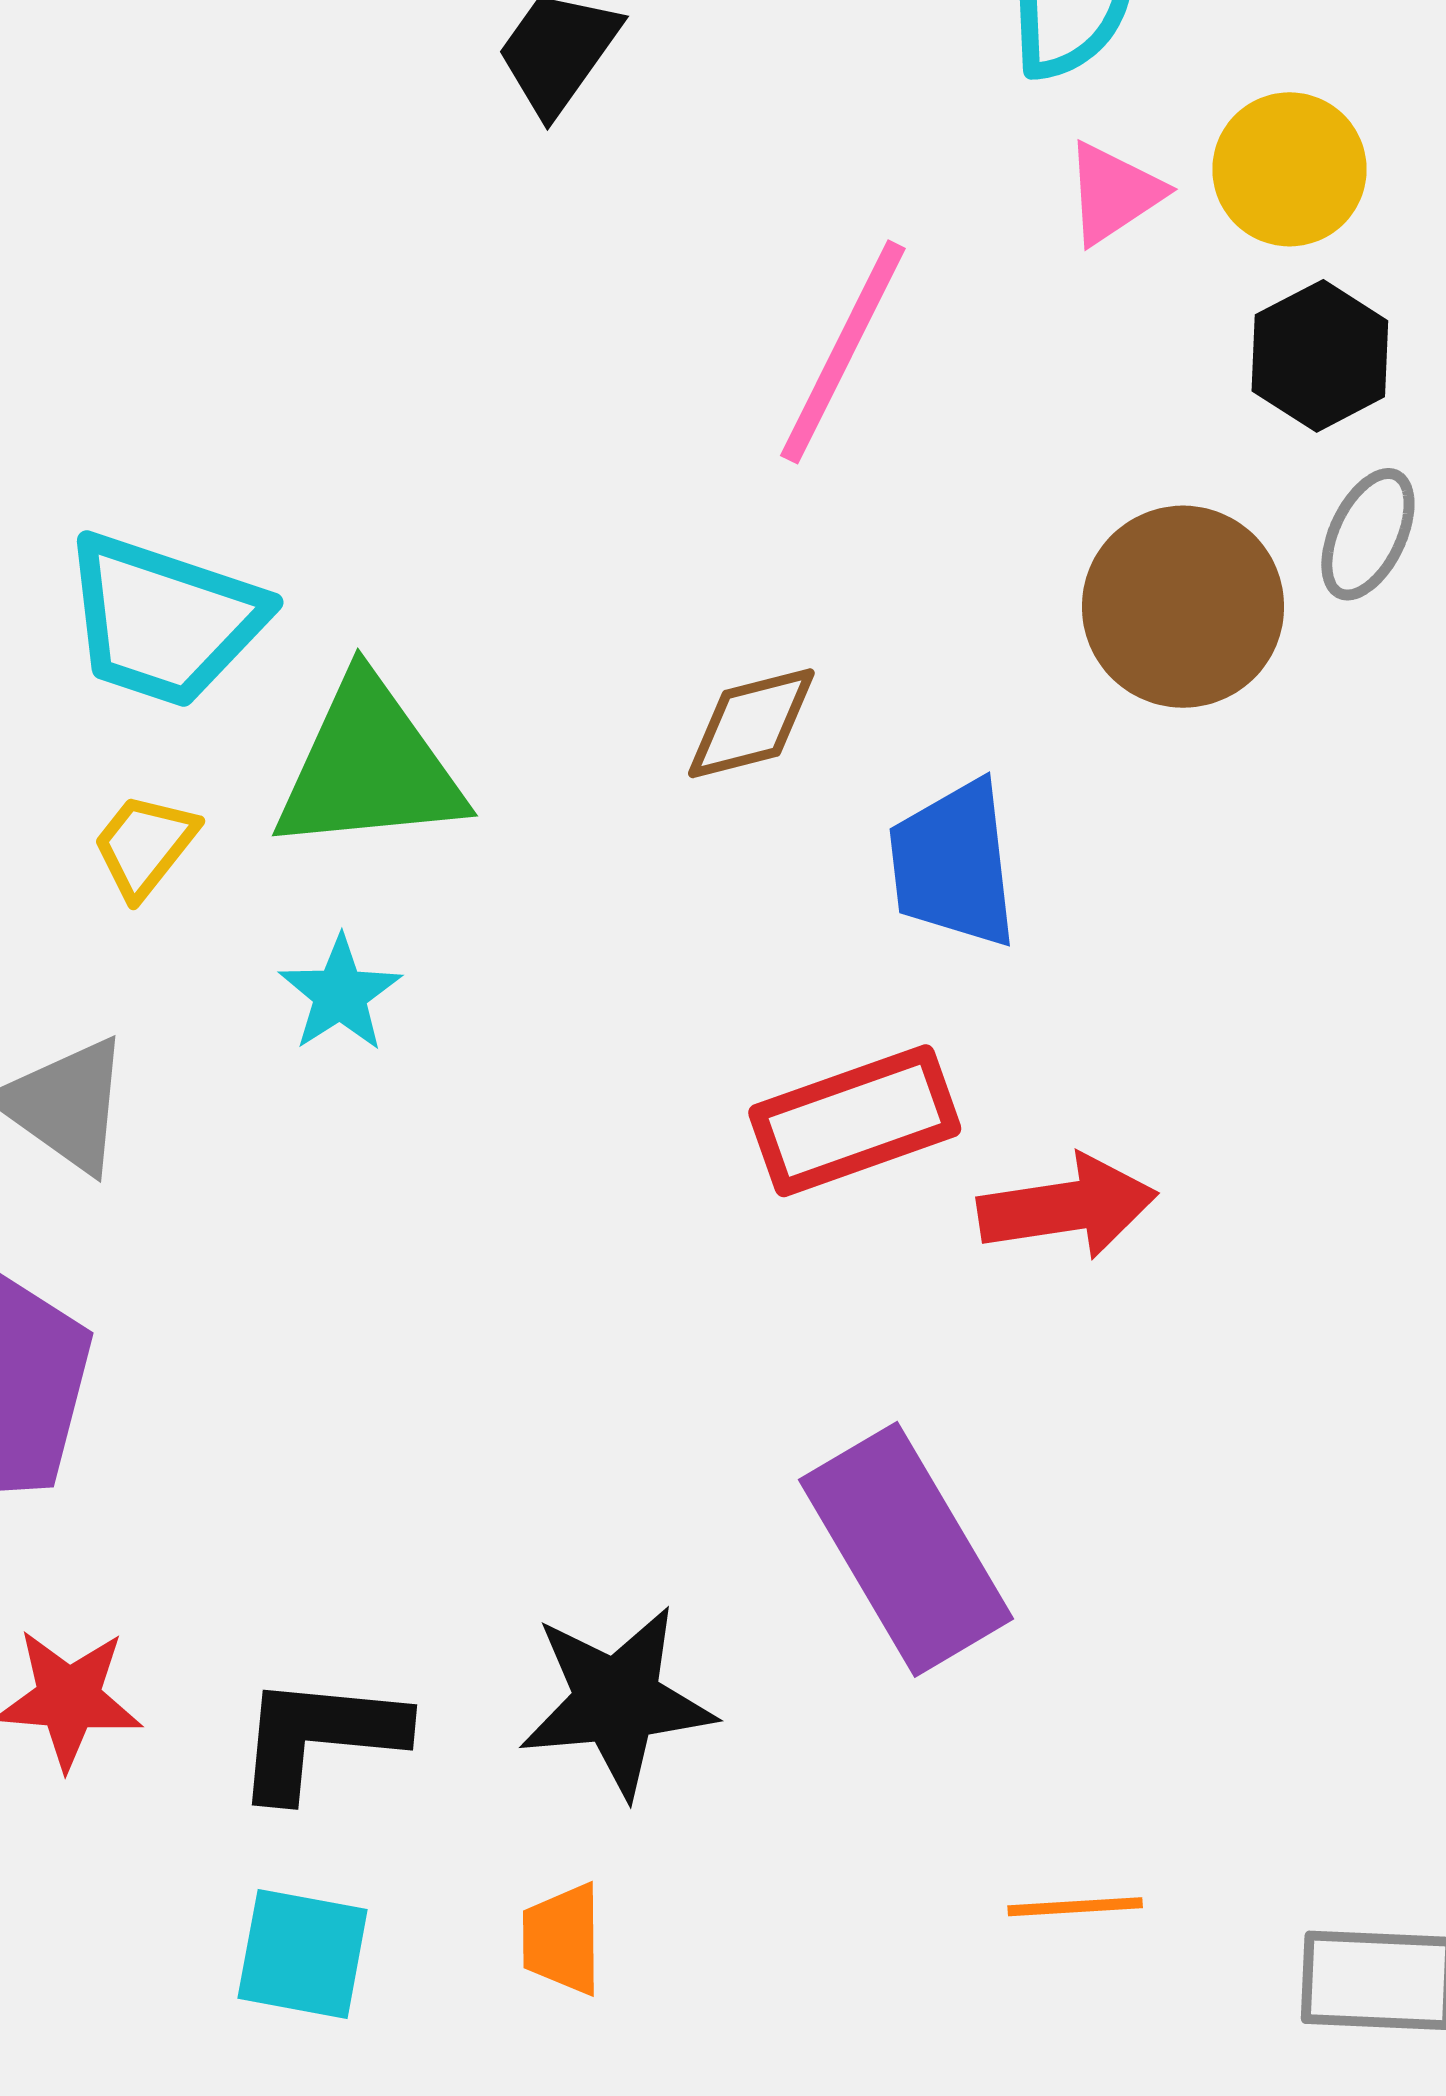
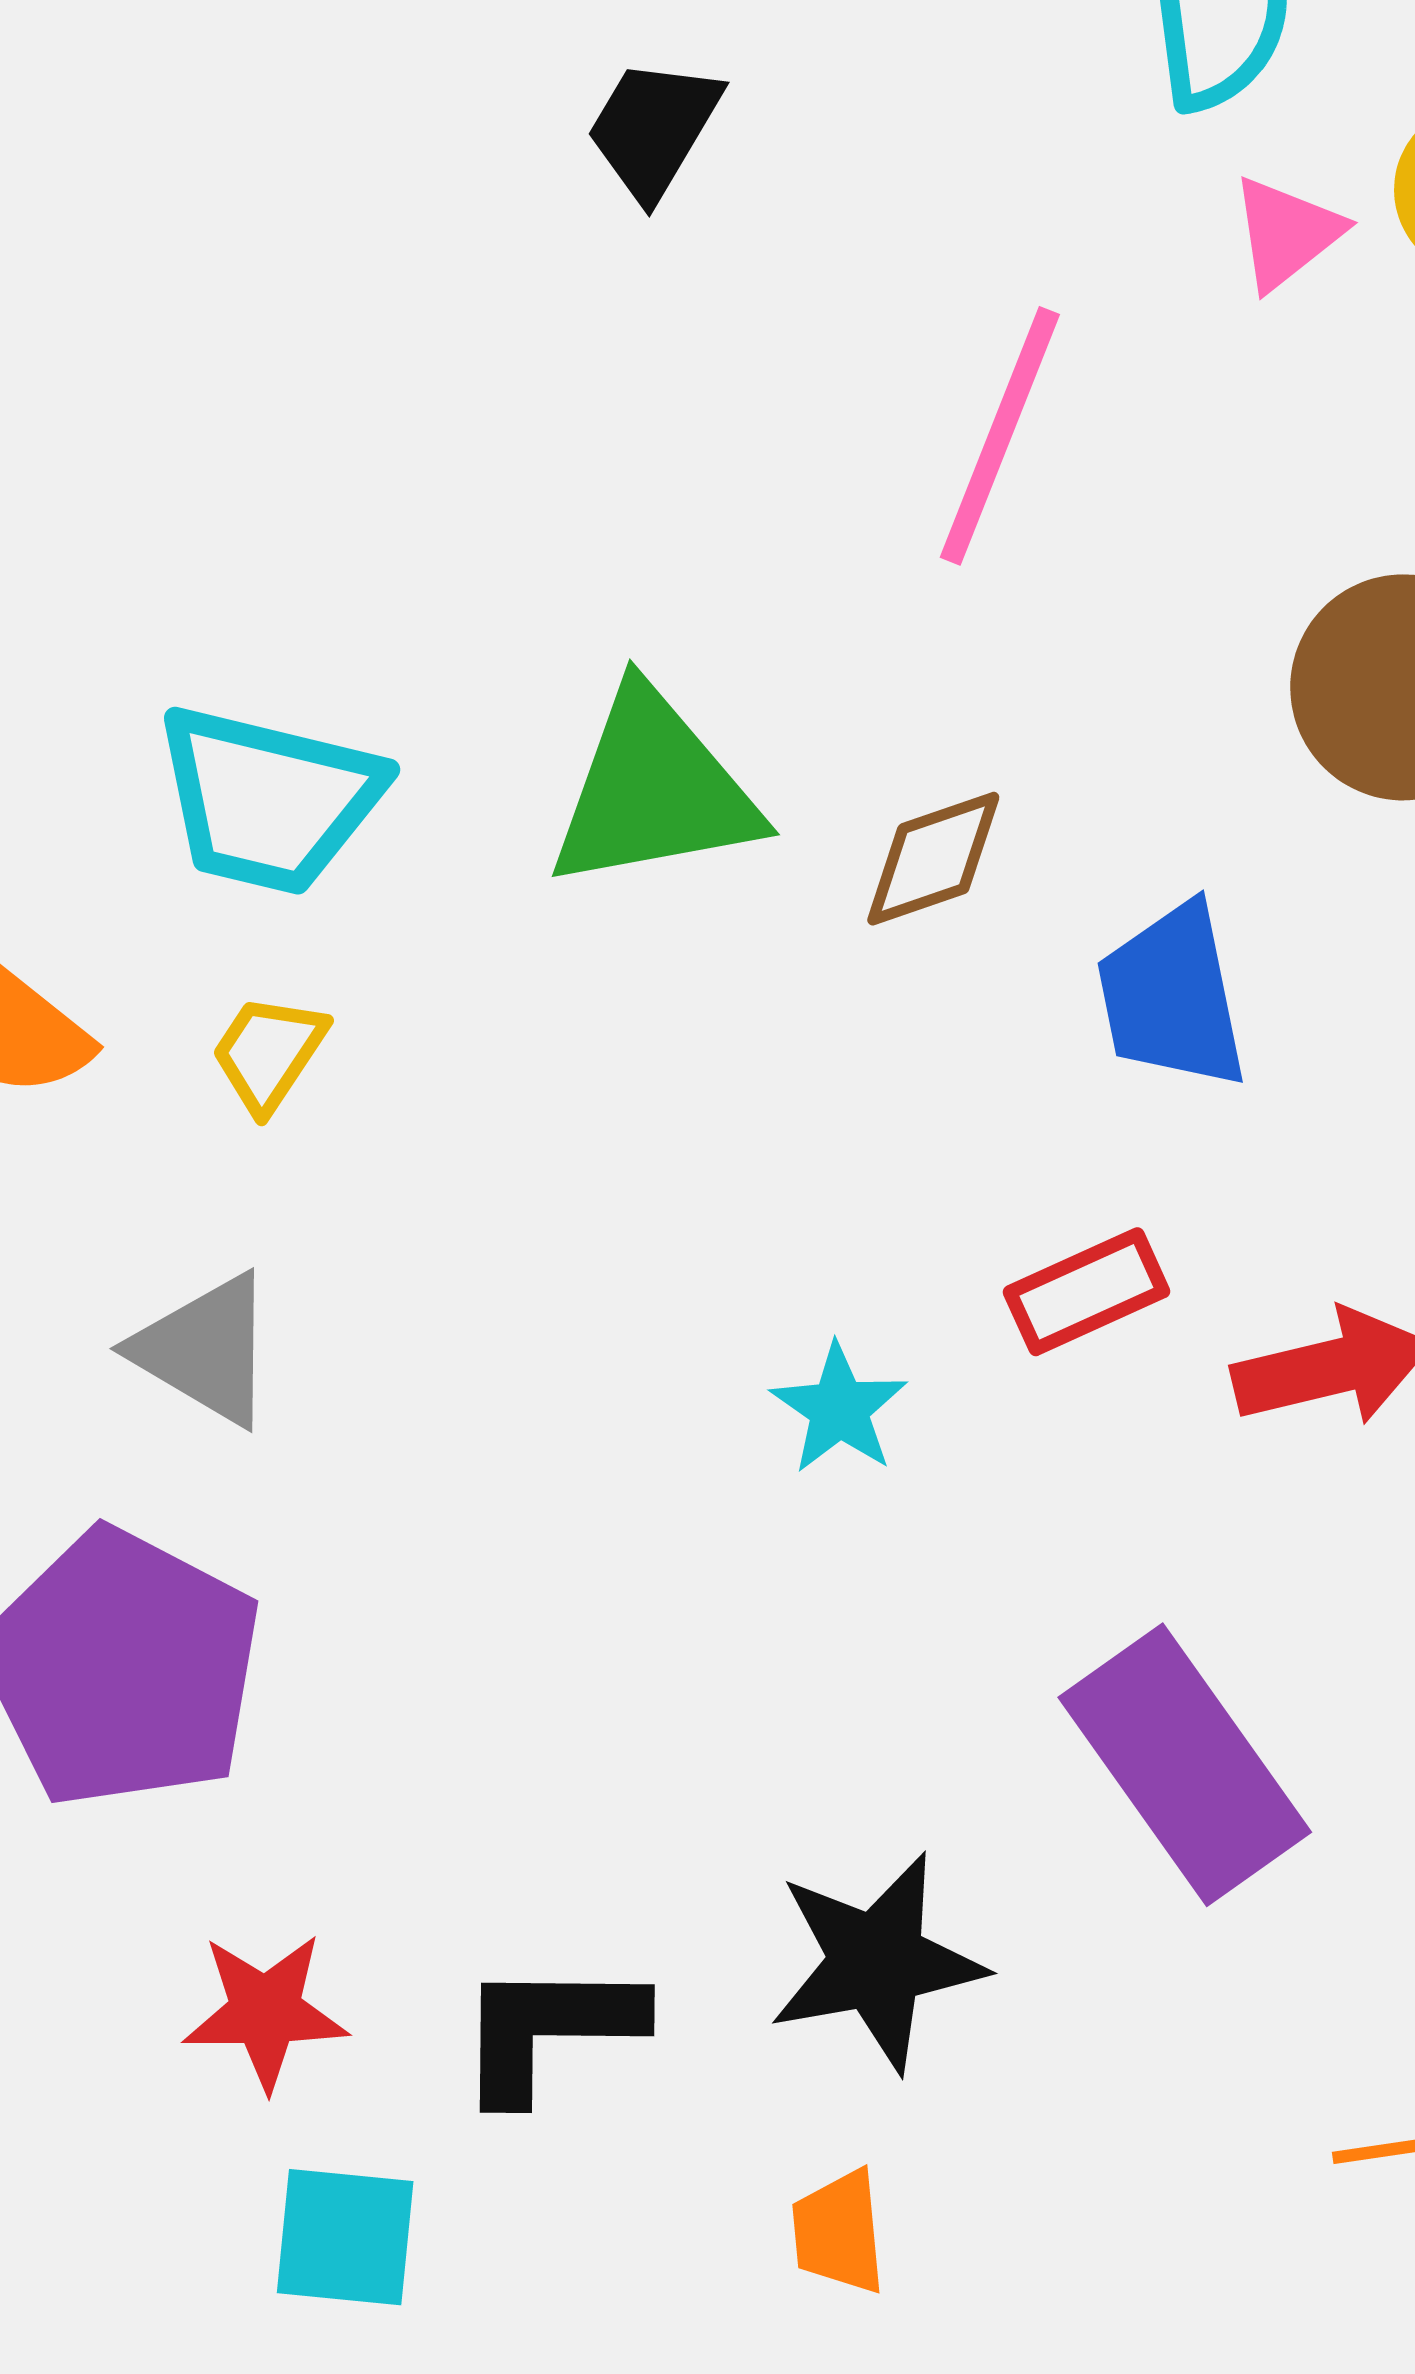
green triangle: (369, 767) -> (654, 790), moved
cyan star: (340, 994) -> (839, 1409), moved
red rectangle: (855, 1121) -> (1087, 1292), size x0.7
cyan square: (303, 1954) -> (345, 2237), moved

